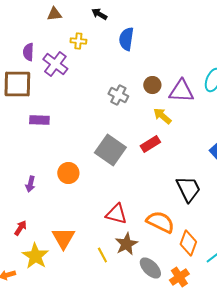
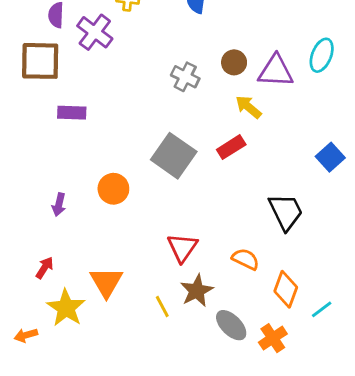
red triangle: (116, 214) -> (182, 248), turned 50
orange semicircle: (160, 222) -> (246, 259), size x0.7

